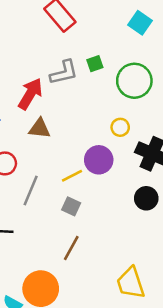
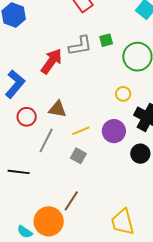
brown triangle: (40, 128) -> (57, 109), moved
purple circle: (99, 160) -> (114, 131), moved
brown line: (71, 248) -> (71, 201), moved

